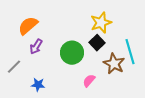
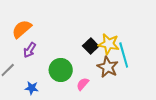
yellow star: (101, 23) -> (109, 44), moved, turned 30
green circle: (72, 53) -> (61, 70), moved

